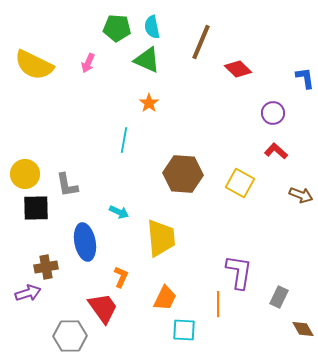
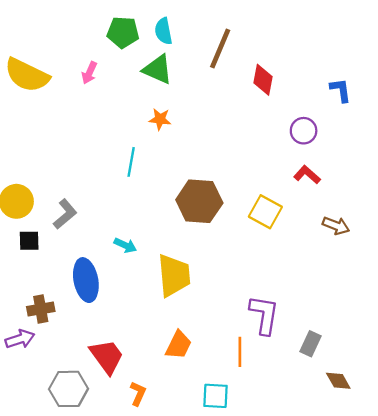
red diamond: (238, 69) -> (263, 80), turned 56
orange star: (149, 103) -> (160, 119), turned -30
gray L-shape: (67, 185) -> (65, 214), turned -120
black square: (36, 208) -> (29, 241), size x0.7
orange L-shape: (121, 277) -> (138, 394), moved
cyan square: (184, 330) -> (216, 396), moved

